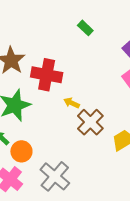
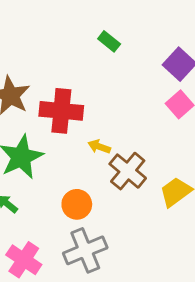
orange circle: (21, 151) -> (77, 204), moved
gray cross: (55, 176) -> (85, 250), turned 32

